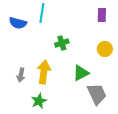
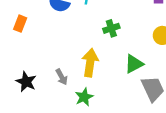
gray arrow: (21, 75) -> (62, 77), moved, turned -40

